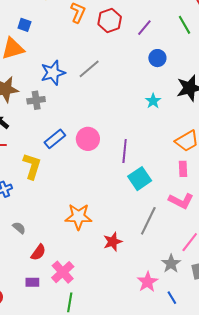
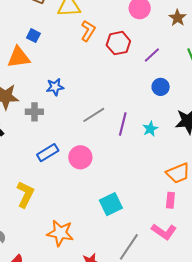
gray line: (89, 69) -> (94, 115), moved
blue star: (53, 73) -> (55, 87), size x0.7
purple line: (125, 151) -> (123, 124), moved
yellow L-shape: (32, 166) -> (25, 194), moved
cyan square: (140, 179) -> (111, 204), moved

